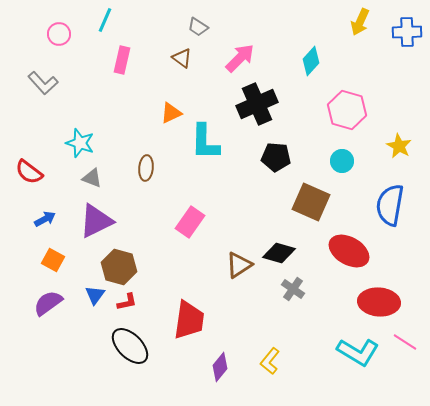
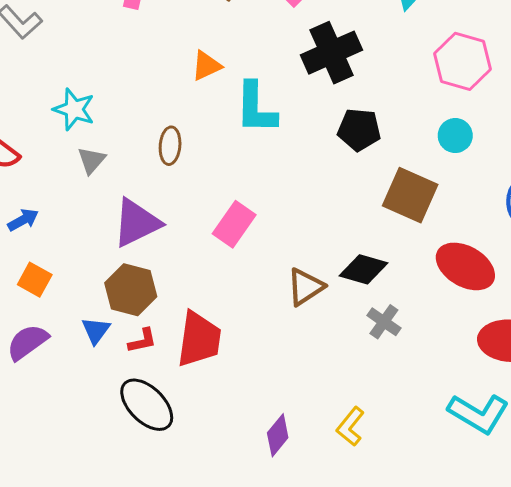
gray triangle: (92, 178) -> (91, 160), turned 50
purple triangle: (96, 221) -> (137, 223), moved
red trapezoid: (189, 320) -> (199, 339), moved

